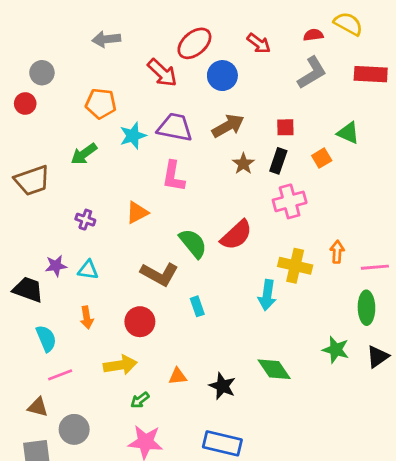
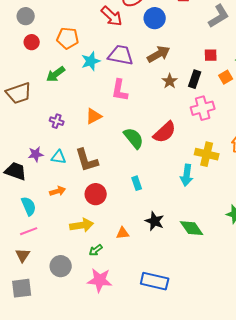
red circle: (25, 103) -> (32, 42), moved
red square: (285, 127) -> (211, 55), moved
brown L-shape: (159, 274) -> (87, 160), moved, turned 44
orange arrow: (87, 317) -> (58, 191), turned -98
pink line: (60, 375) -> (29, 231), moved
black star: (222, 386) -> (155, 221), moved
brown triangle: (38, 407) -> (23, 255), turned 49
gray circle: (74, 429) -> (61, 266), moved

